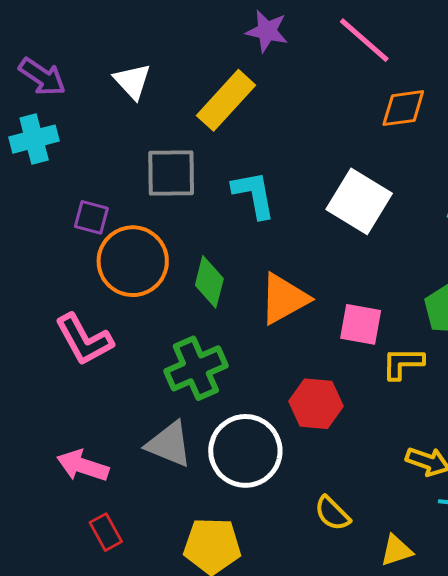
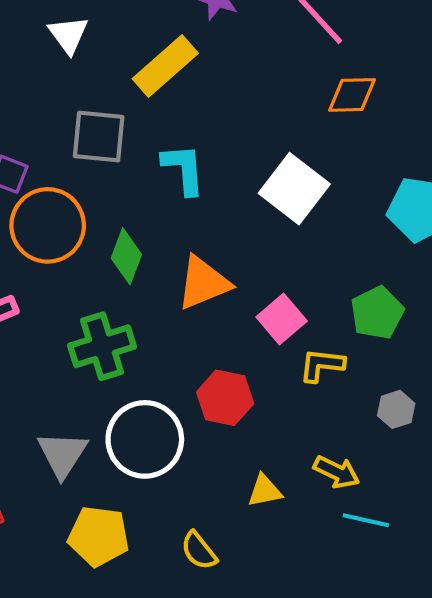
pink square: (361, 324) -> (282, 319), turned 33
gray triangle: (169, 444) -> (62, 454), moved, turned 34
yellow semicircle: (332, 513) -> (199, 551), moved
yellow triangle: (396, 550) -> (265, 491), moved

